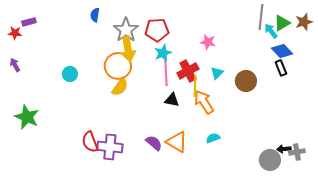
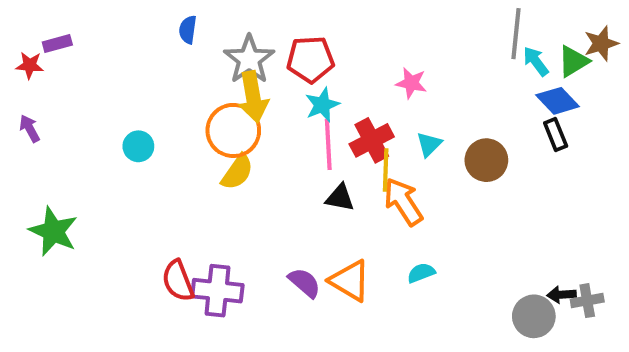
green triangle: (282, 23) -> (573, 61), moved

